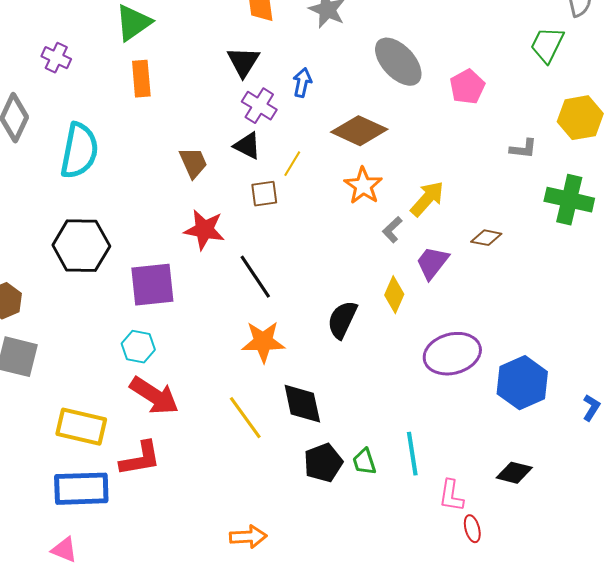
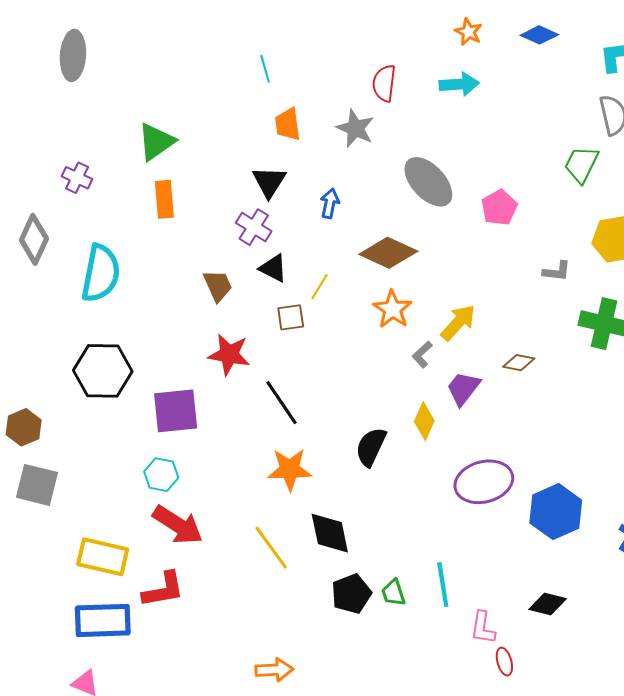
purple cross: (259, 106) -> (254, 227), moved

